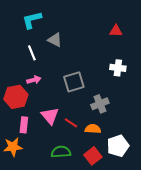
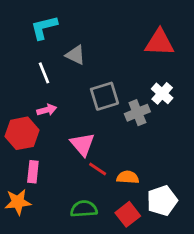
red triangle: (116, 31) -> (159, 43), size x1.6
white cross: (118, 68) -> (162, 93), turned 35
gray square: (74, 82) -> (104, 96), moved
gray cross: (100, 104) -> (137, 113), moved
pink triangle: (50, 116) -> (82, 144), moved

